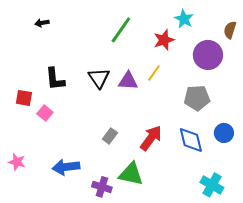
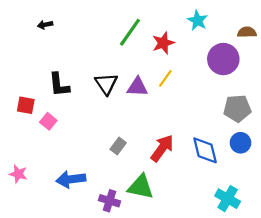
brown semicircle: (230, 30) -> (247, 32), turned 72
red star: (164, 40) -> (163, 43), moved
gray pentagon: (197, 98) -> (237, 108), moved

